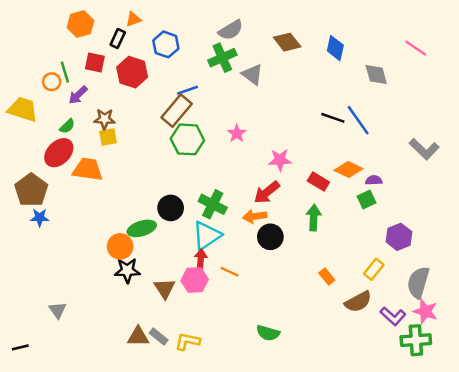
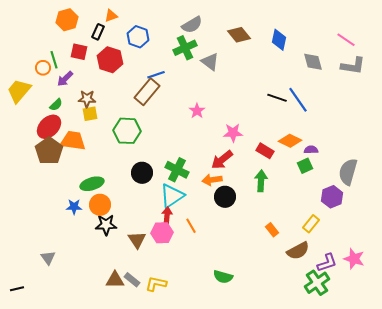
yellow trapezoid: (23, 109) -> (19, 91), turned -68
green hexagon: (187, 139) -> (127, 131), moved
gray L-shape: (424, 149) -> (353, 66), moved, turned -35
brown pentagon: (31, 190) -> (49, 151), moved
blue star: (40, 218) -> (74, 207), moved
green ellipse: (142, 228) -> (92, 184), moved
orange line: (230, 272) -> (191, 226), turned 35
gray semicircle: (418, 282) -> (348, 172), moved
purple L-shape: (393, 316) -> (327, 263), turned -60
green cross: (416, 340) -> (317, 283), moved, turned -30

